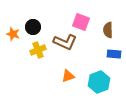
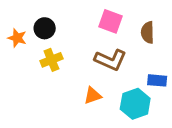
brown L-shape: (65, 42) -> (110, 60), moved
blue rectangle: (114, 54) -> (157, 80), moved

